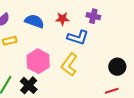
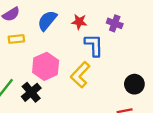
blue semicircle: (34, 21) -> (47, 21), turned -78
blue L-shape: (78, 37) -> (94, 45), turned -115

